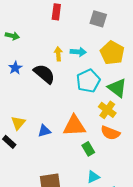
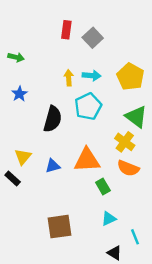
gray square: (98, 19) -> (93, 38), moved, turned 30
black semicircle: (44, 74) -> (53, 119), moved, turned 65
cyan pentagon: (88, 81) -> (88, 106), moved

